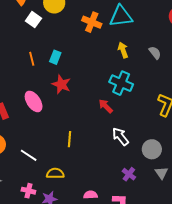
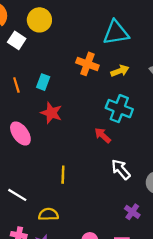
orange cross: (92, 22) -> (87, 64), moved
yellow arrow: (123, 50) -> (120, 71), turned 91

